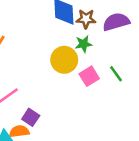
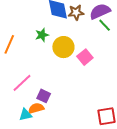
green star: (84, 44) -> (42, 35), moved
green line: (116, 74) -> (105, 25), moved

